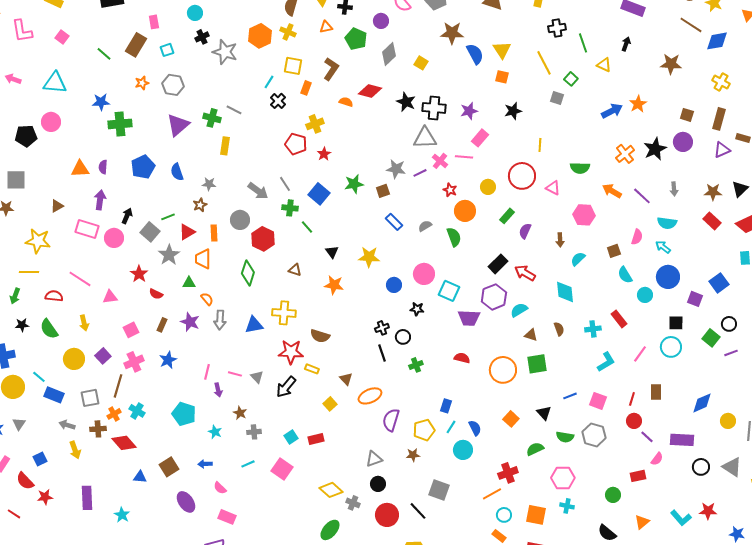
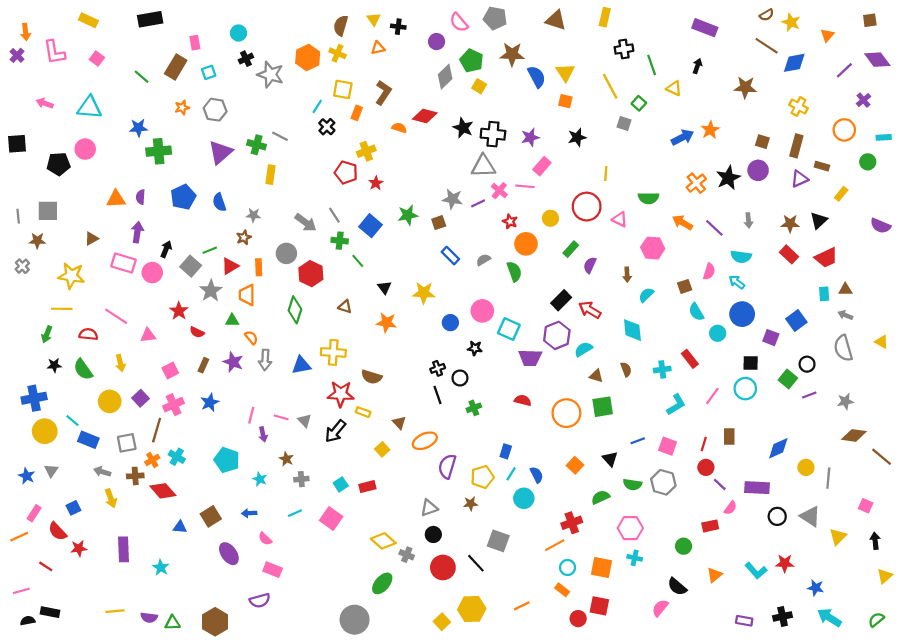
green pentagon: (356, 39) -> (472, 61), moved

